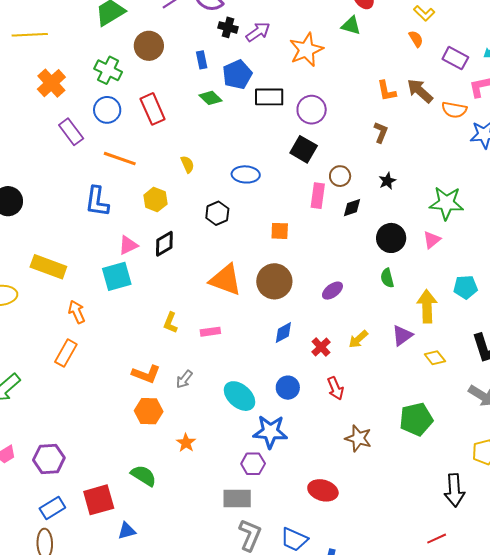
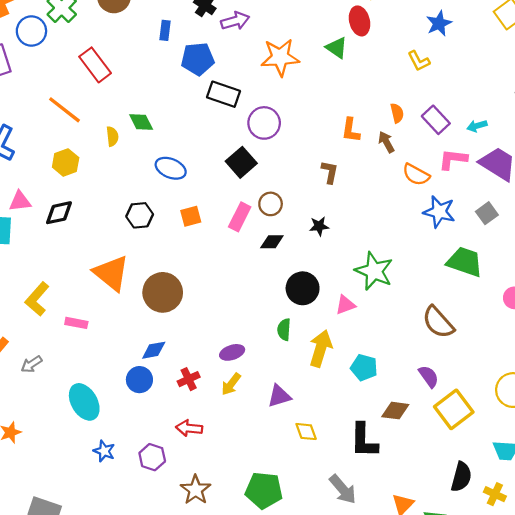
orange semicircle: (416, 39) -> (397, 113), moved
brown arrow: (420, 91) -> (386, 142), size x0.7
green diamond: (211, 98) -> (141, 122), moved
red rectangle: (153, 109) -> (95, 65), turned -32
blue circle: (107, 110) -> (31, 31), moved
brown L-shape: (381, 132) -> (330, 172), turned -30
orange line: (120, 159) -> (64, 110), moved
black hexagon: (217, 213) -> (140, 215), moved
orange square: (280, 231) -> (191, 216), moved, turned -36
purple ellipse: (332, 291) -> (232, 352), moved
yellow arrow: (427, 306) -> (321, 348), moved
yellow L-shape: (170, 323) -> (37, 299), size x1.4
yellow arrow: (358, 339) -> (231, 384), turned -30
blue circle: (288, 388) -> (139, 380), moved
red arrow: (335, 388) -> (189, 428), turned 100
blue star: (270, 432) -> (104, 451), size x0.6
purple hexagon: (253, 464) -> (152, 457), moved

